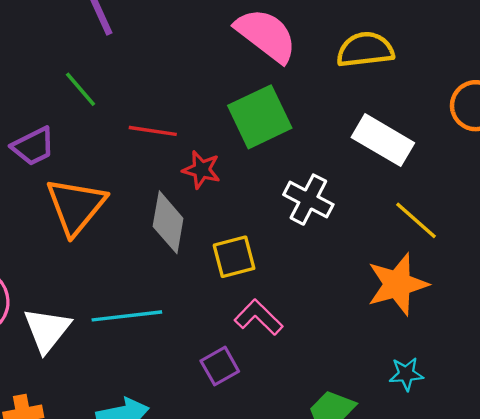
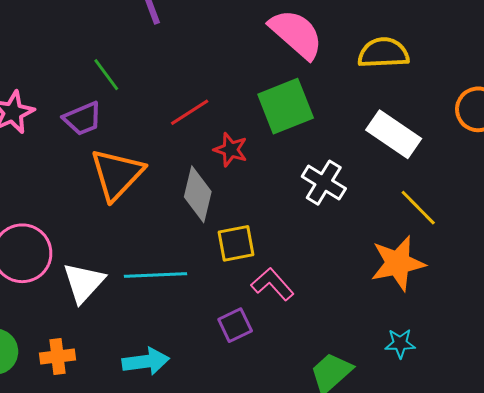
green line: (80, 89) -> (106, 75), moved
red line: (153, 131) -> (190, 112), turned -45
yellow square: (234, 257) -> (236, 243), moved

